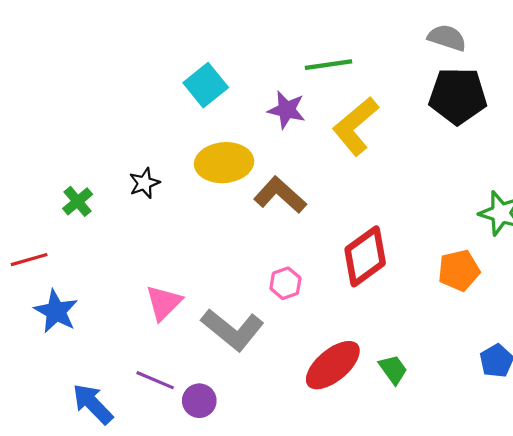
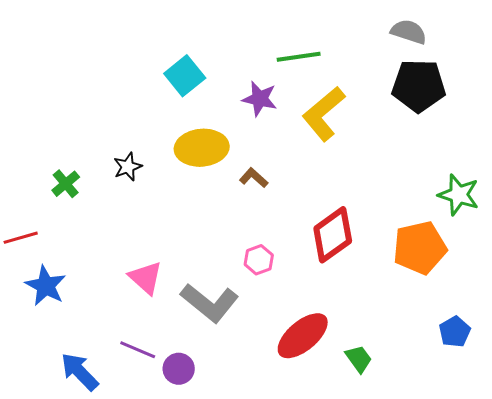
brown L-shape: (280, 195) -> (254, 178), size x0.6
orange pentagon: (459, 270) -> (420, 248), size x1.4
pink triangle: (164, 303) -> (146, 278), turned -33
green trapezoid: (393, 369) -> (359, 359), moved

